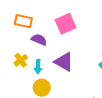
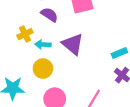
cyan arrow: (38, 67) -> (43, 45), turned 80

